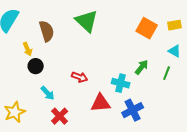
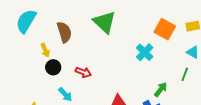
green arrow: (142, 67) -> (161, 89), moved
red arrow: (80, 77) -> (83, 72), moved
cyan cross: (121, 83) -> (145, 52), moved, turned 30

